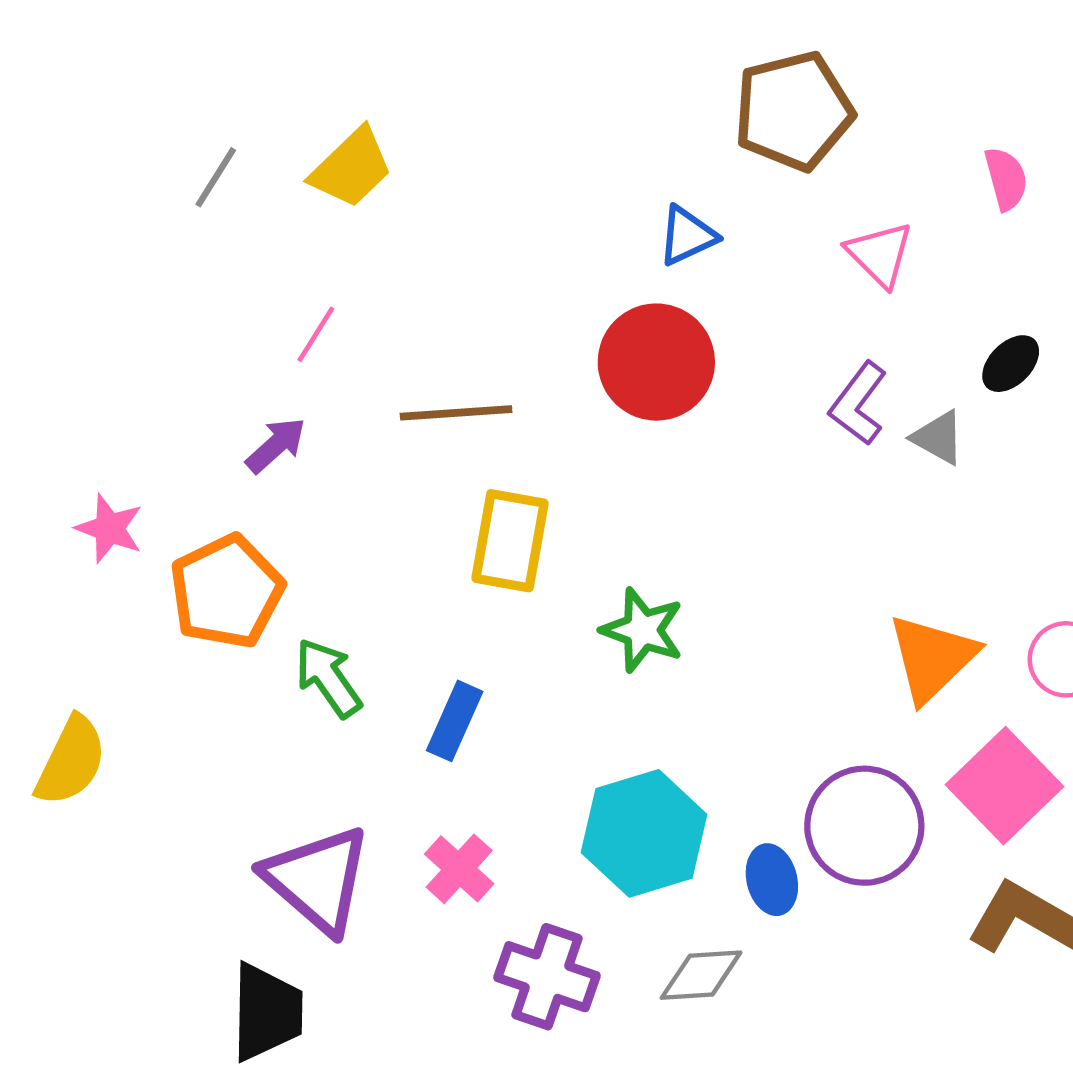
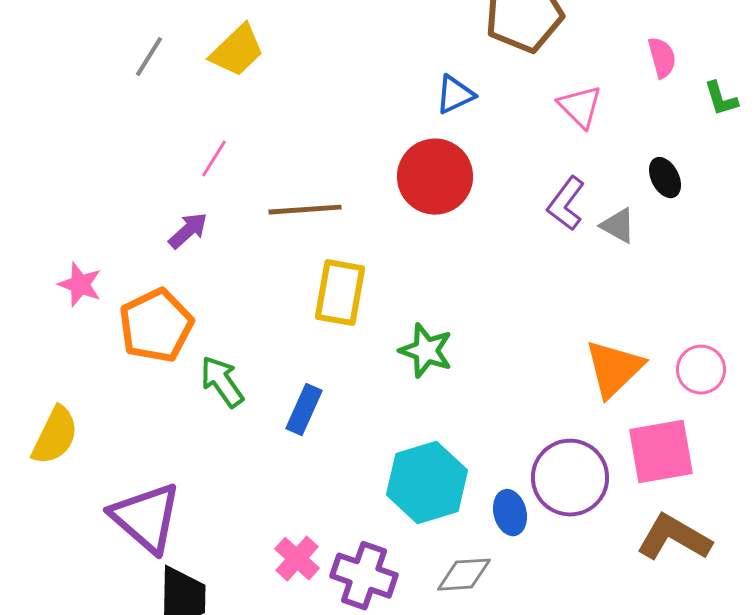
black ellipse: (1011, 364) -> (665, 178), turned -72
pink square: (1005, 786) -> (661, 452), turned 34
pink cross: (459, 869) -> (297, 559), moved
purple triangle: (317, 880) -> (146, 518), moved

